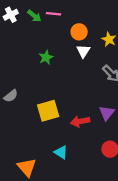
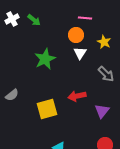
pink line: (53, 14) -> (85, 18), moved
green star: (46, 57) -> (45, 59), size x1.5
red arrow: (80, 121) -> (77, 96), moved

